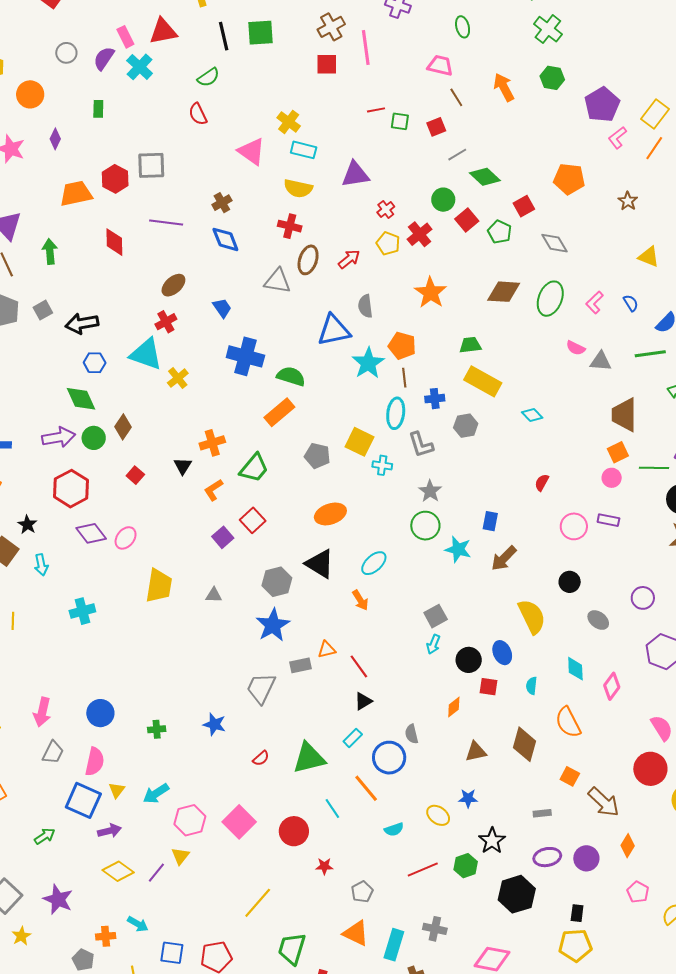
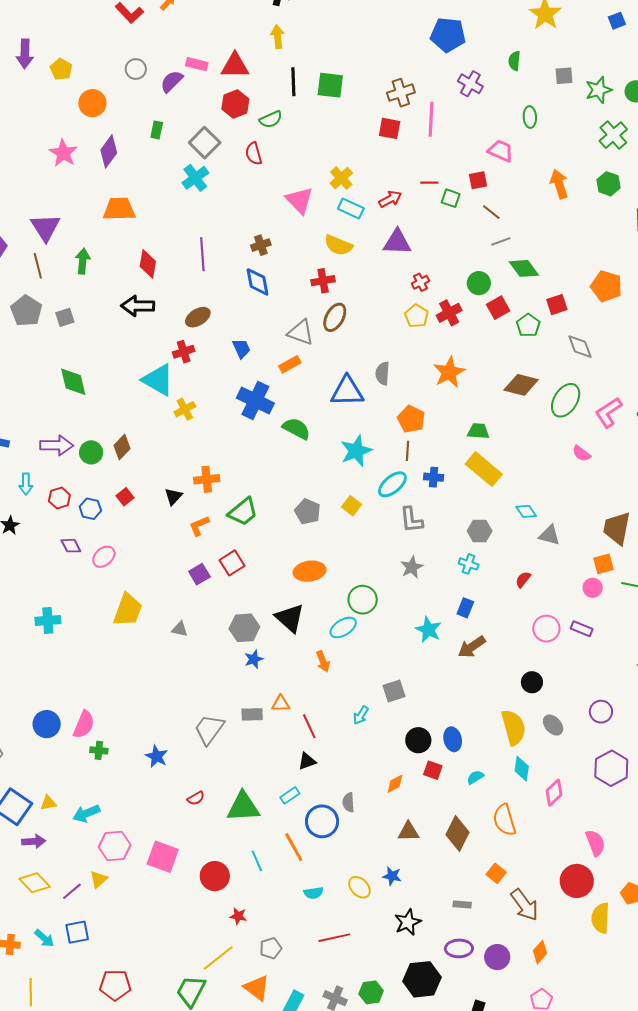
pink rectangle: (125, 37) -> (197, 64), turned -60
cyan cross: (140, 67) -> (195, 178), moved
brown line: (456, 97) -> (491, 212), moved, turned -30
red square: (436, 127) -> (478, 180), moved
purple diamond: (55, 139) -> (109, 151), size x1.5
gray square: (151, 165) -> (205, 143), moved, turned 36
red hexagon: (115, 179) -> (235, 104), moved
purple line: (166, 222) -> (202, 254), turned 68
red cross: (290, 226) -> (323, 281), turned -35
red arrow: (349, 259) -> (390, 199), moved
pink L-shape: (595, 303) -> (608, 412), size x1.4
black arrow: (82, 323) -> (138, 306), moved
gray triangle: (601, 361) -> (549, 535), moved
blue hexagon: (95, 363) -> (90, 509), moved
cyan star: (368, 363) -> (356, 451), moved
green diamond: (81, 399) -> (73, 382), moved
orange rectangle: (279, 412) -> (290, 364), moved, size x0.7
cyan ellipse: (396, 413) -> (392, 484), turned 32
gray hexagon: (466, 426) -> (480, 531), moved
yellow square: (360, 442) -> (352, 506), size x0.7
cyan cross: (382, 465) -> (469, 564), moved
red hexagon: (71, 489) -> (59, 498), size x0.6
green circle: (425, 526) -> (363, 600), moved
purple diamond: (91, 533) -> (71, 546), size x0.7
cyan arrow: (41, 565) -> (26, 484), moved
yellow semicircle: (532, 617) -> (513, 727), moved
blue star: (273, 625) -> (254, 659), moved, size x0.6
cyan arrow: (433, 644) -> (361, 715), moved
cyan semicircle: (532, 686) -> (475, 777), turned 42
pink semicircle: (95, 762) -> (84, 724), moved
yellow triangle: (117, 790) -> (48, 803), turned 30
pink square: (239, 822) -> (163, 857), turned -36
green hexagon: (466, 866) -> (371, 992), moved
yellow line: (258, 903) -> (218, 958), moved
blue square: (172, 953) -> (77, 932), moved, turned -30

